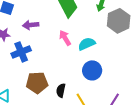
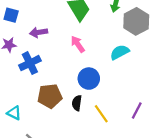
cyan semicircle: (87, 44) -> (120, 52), moved
blue circle: (92, 70) -> (89, 79), moved

